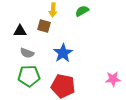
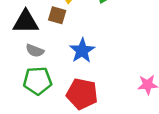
black triangle: (20, 31) -> (26, 22), size x1.5

